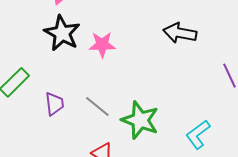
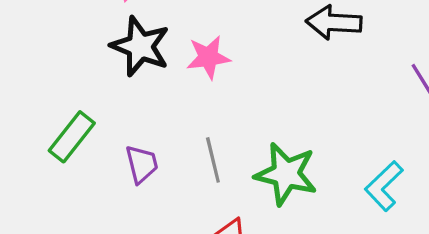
gray line: (97, 106) -> (213, 160), turned 44

